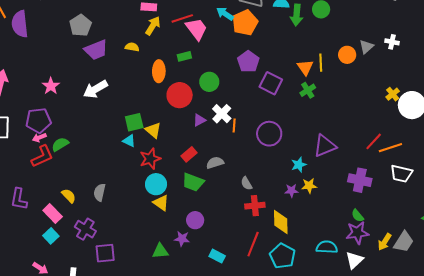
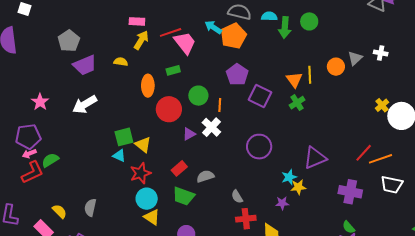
orange line: (234, 125) -> (220, 105), moved
yellow star: (309, 186) -> (298, 187), moved

